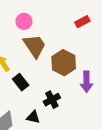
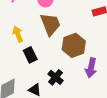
black cross: (52, 100) -> (55, 77), turned -35

